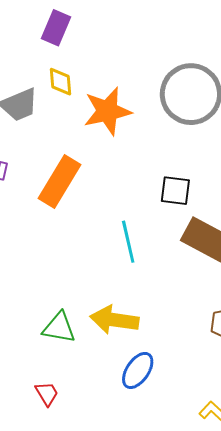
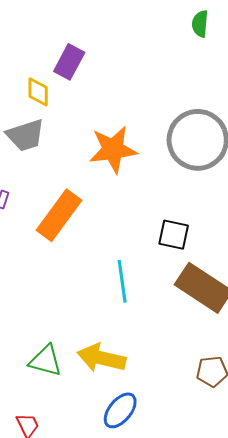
yellow diamond: (60, 82) -> (38, 92), moved

